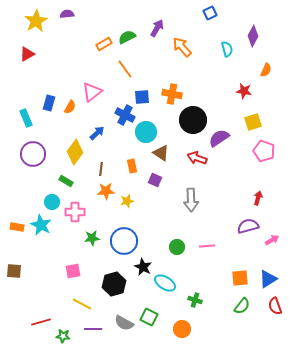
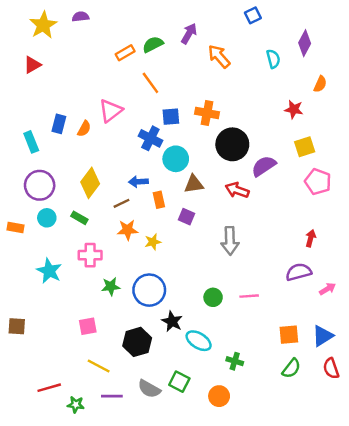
blue arrow: (97, 133) -> (138, 182), moved, turned -140
brown triangle: (161, 153) -> (194, 184), turned -42
brown line: (101, 169) -> (121, 203), turned 56
cyan circle: (52, 202) -> (47, 218), moved
orange rectangle: (17, 227) -> (15, 227), moved

